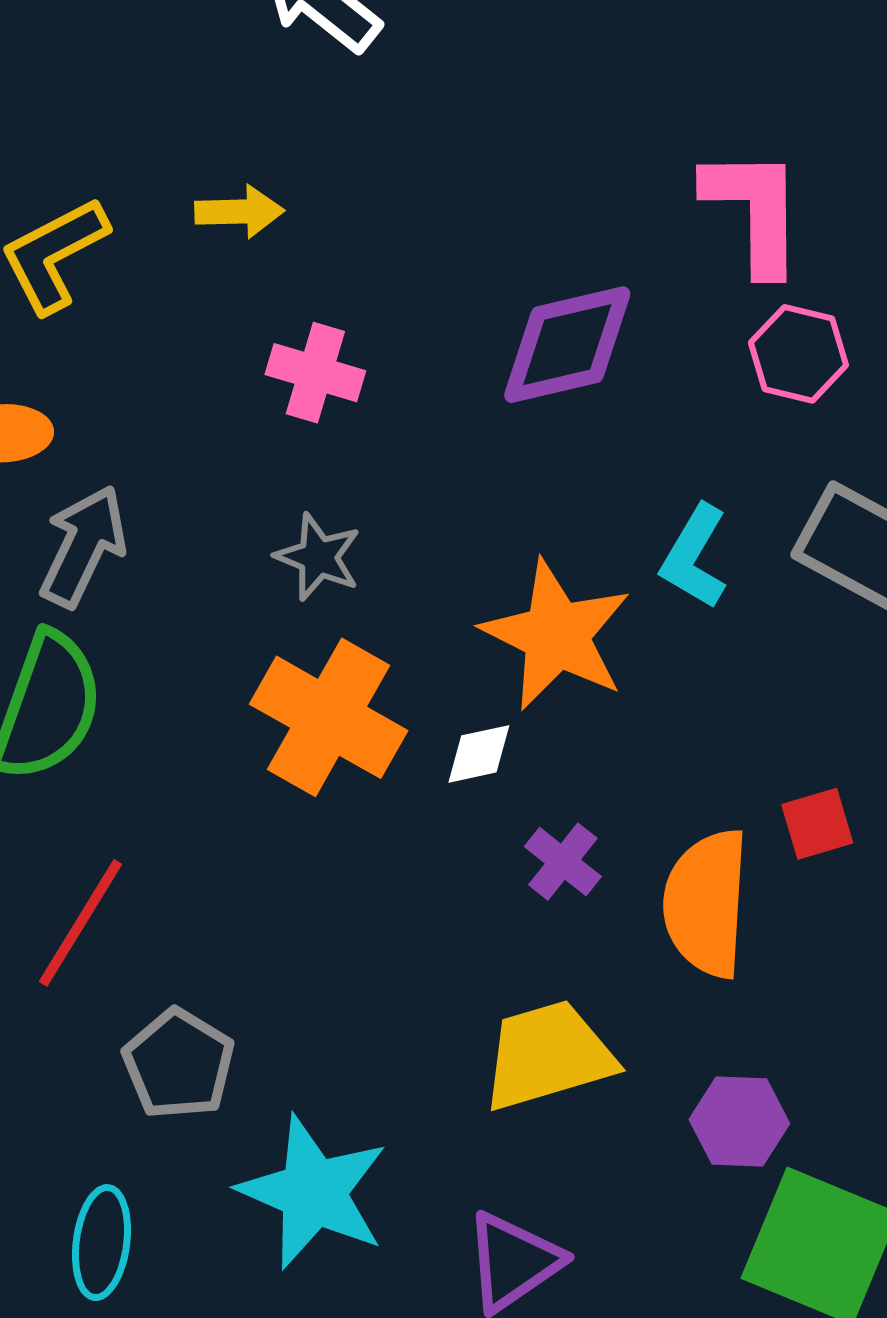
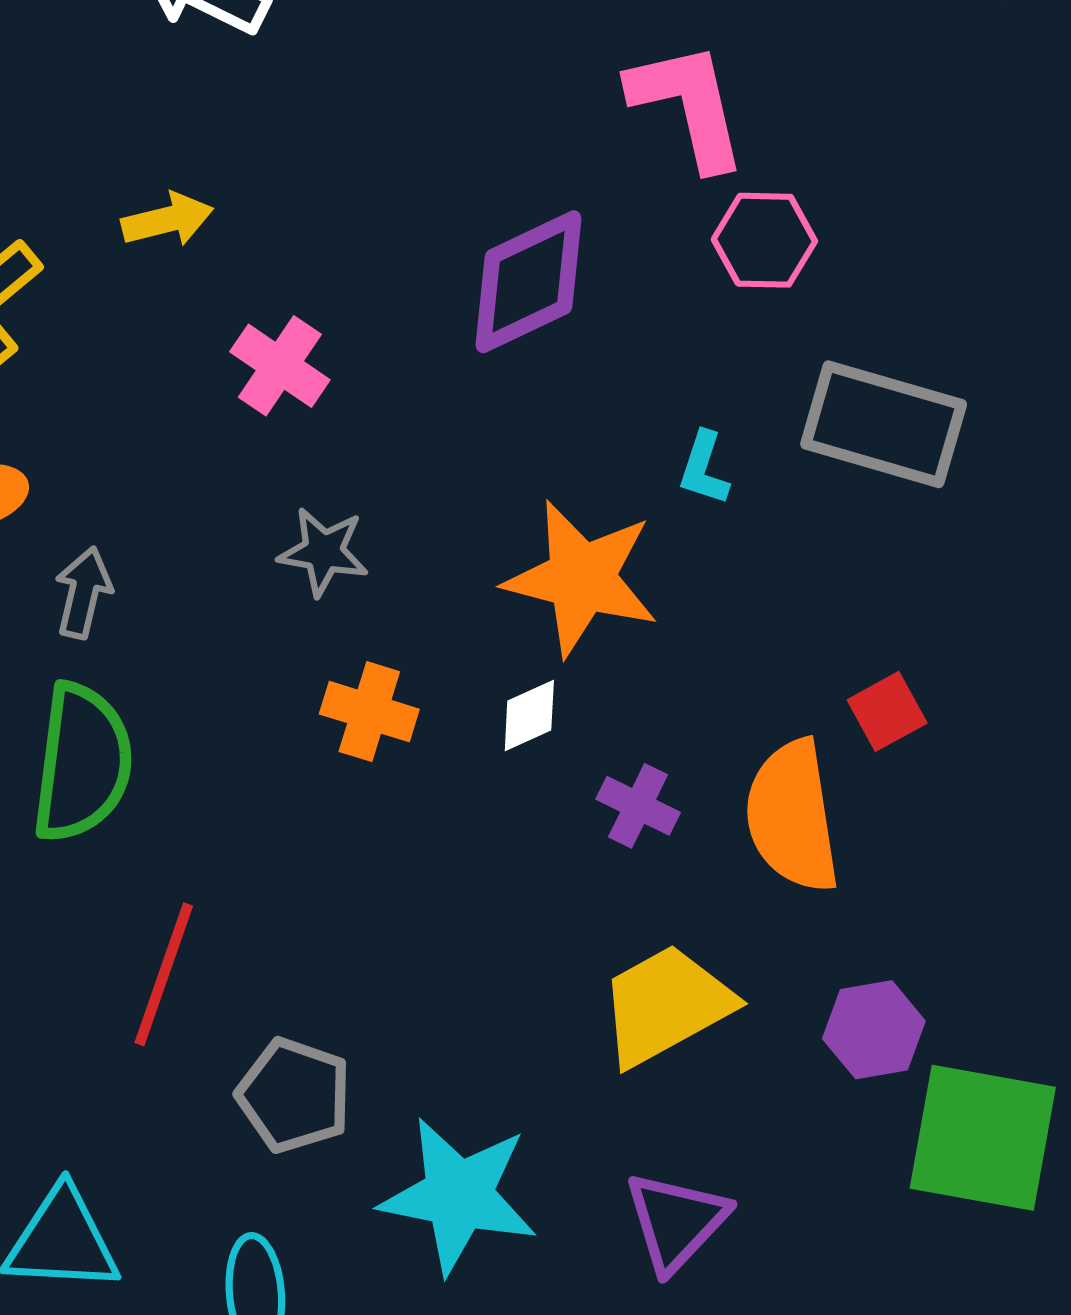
pink cross: (315, 373) -> (280, 366), turned 30
gray arrow: (83, 546) -> (83, 593), size x0.7
cyan L-shape: (694, 557) -> (704, 468), size x0.7
orange cross: (329, 717) -> (369, 712), size x0.6

